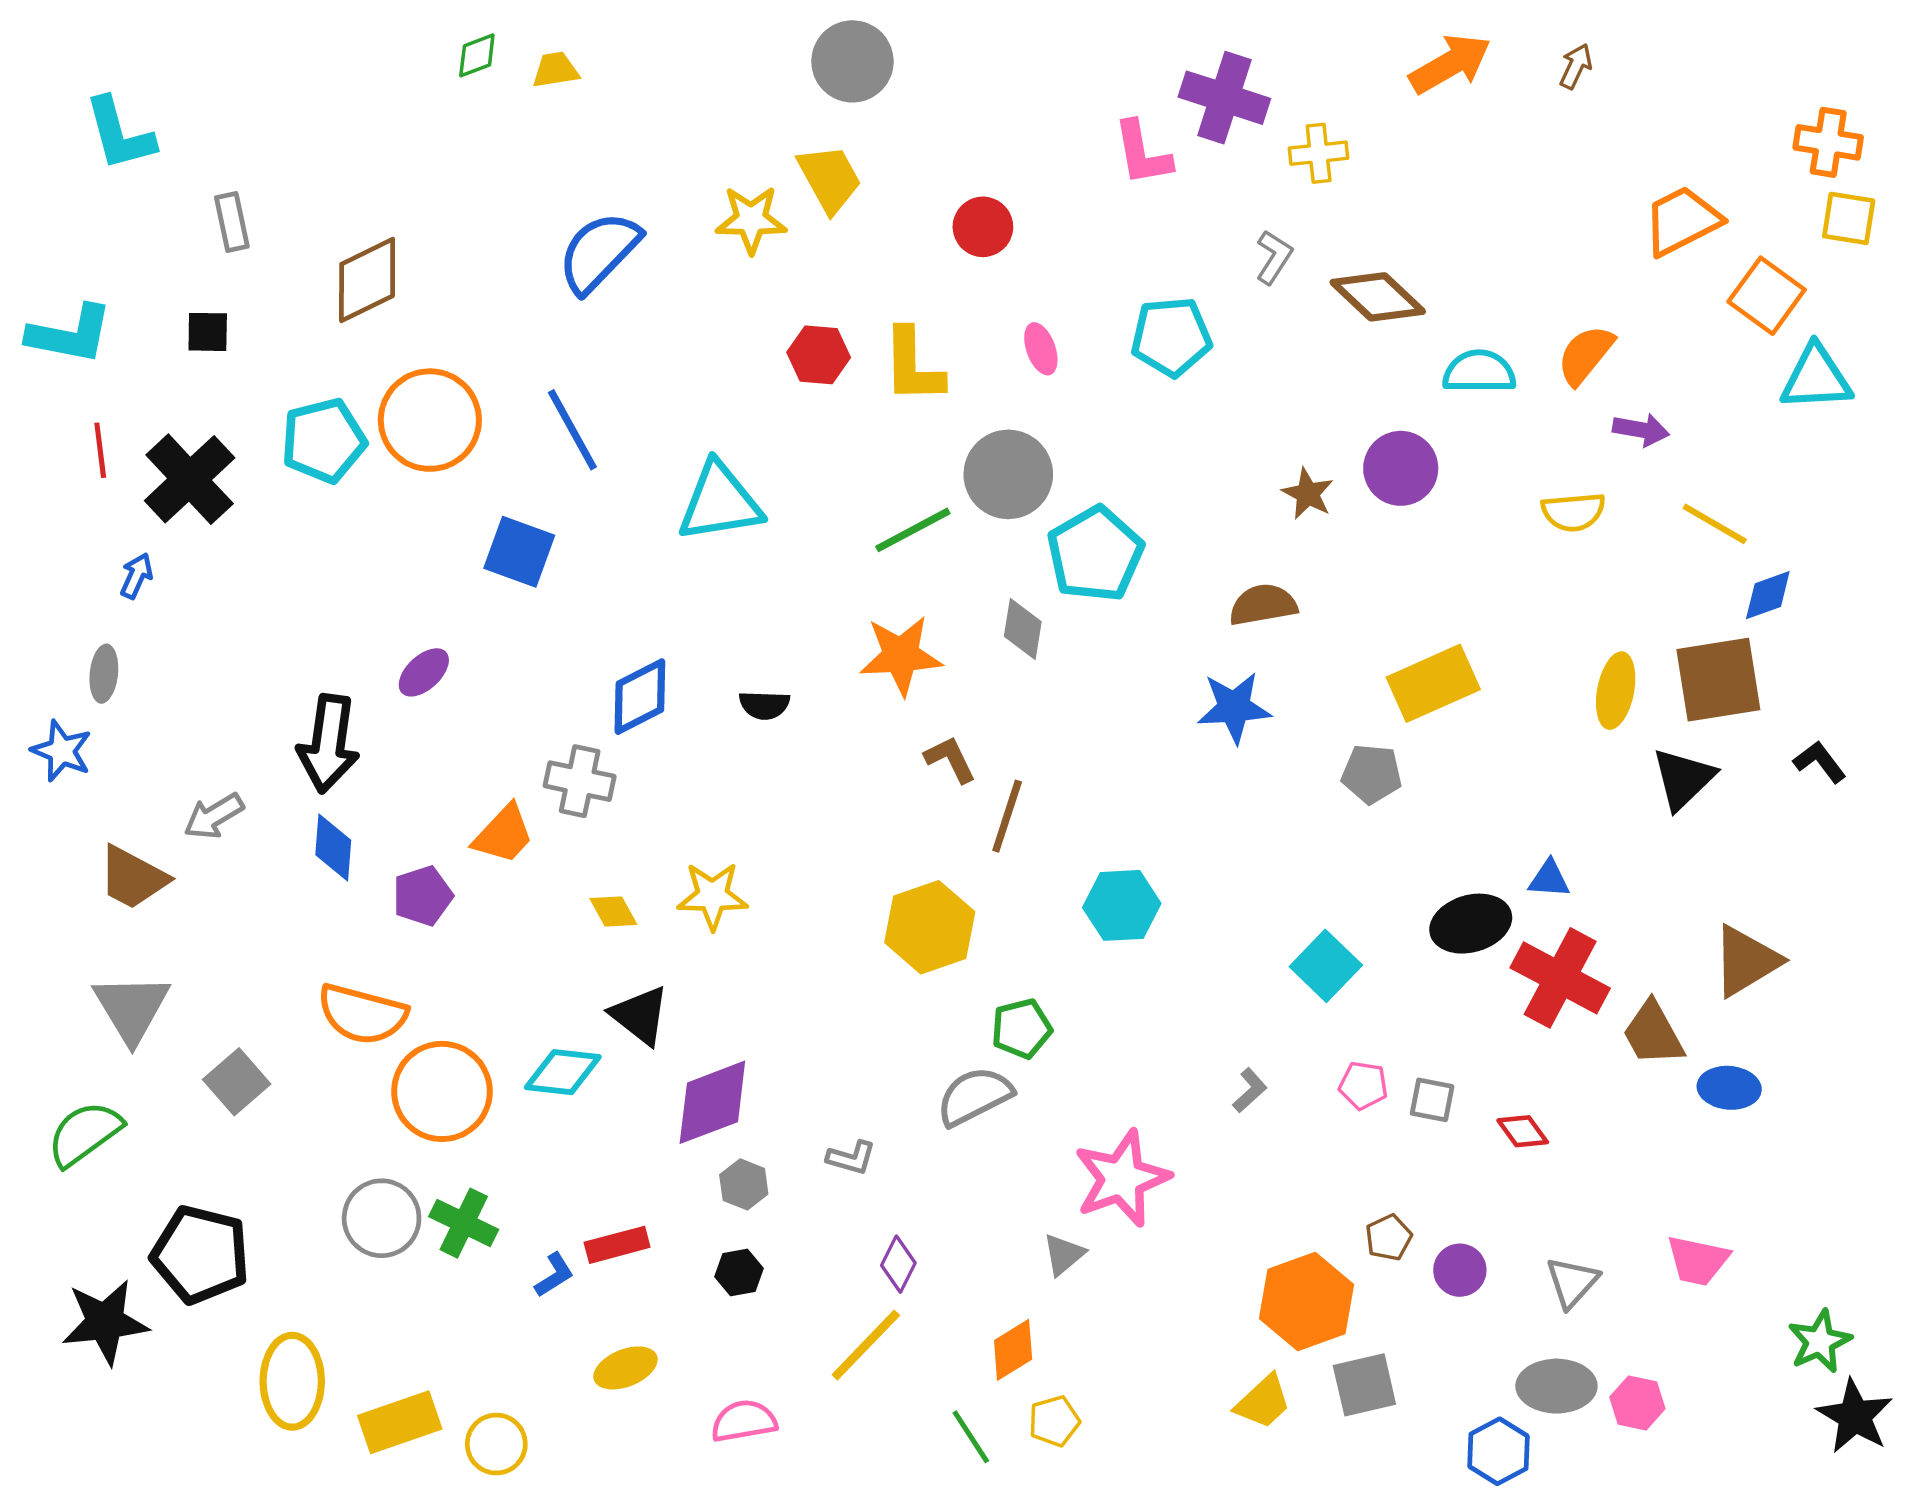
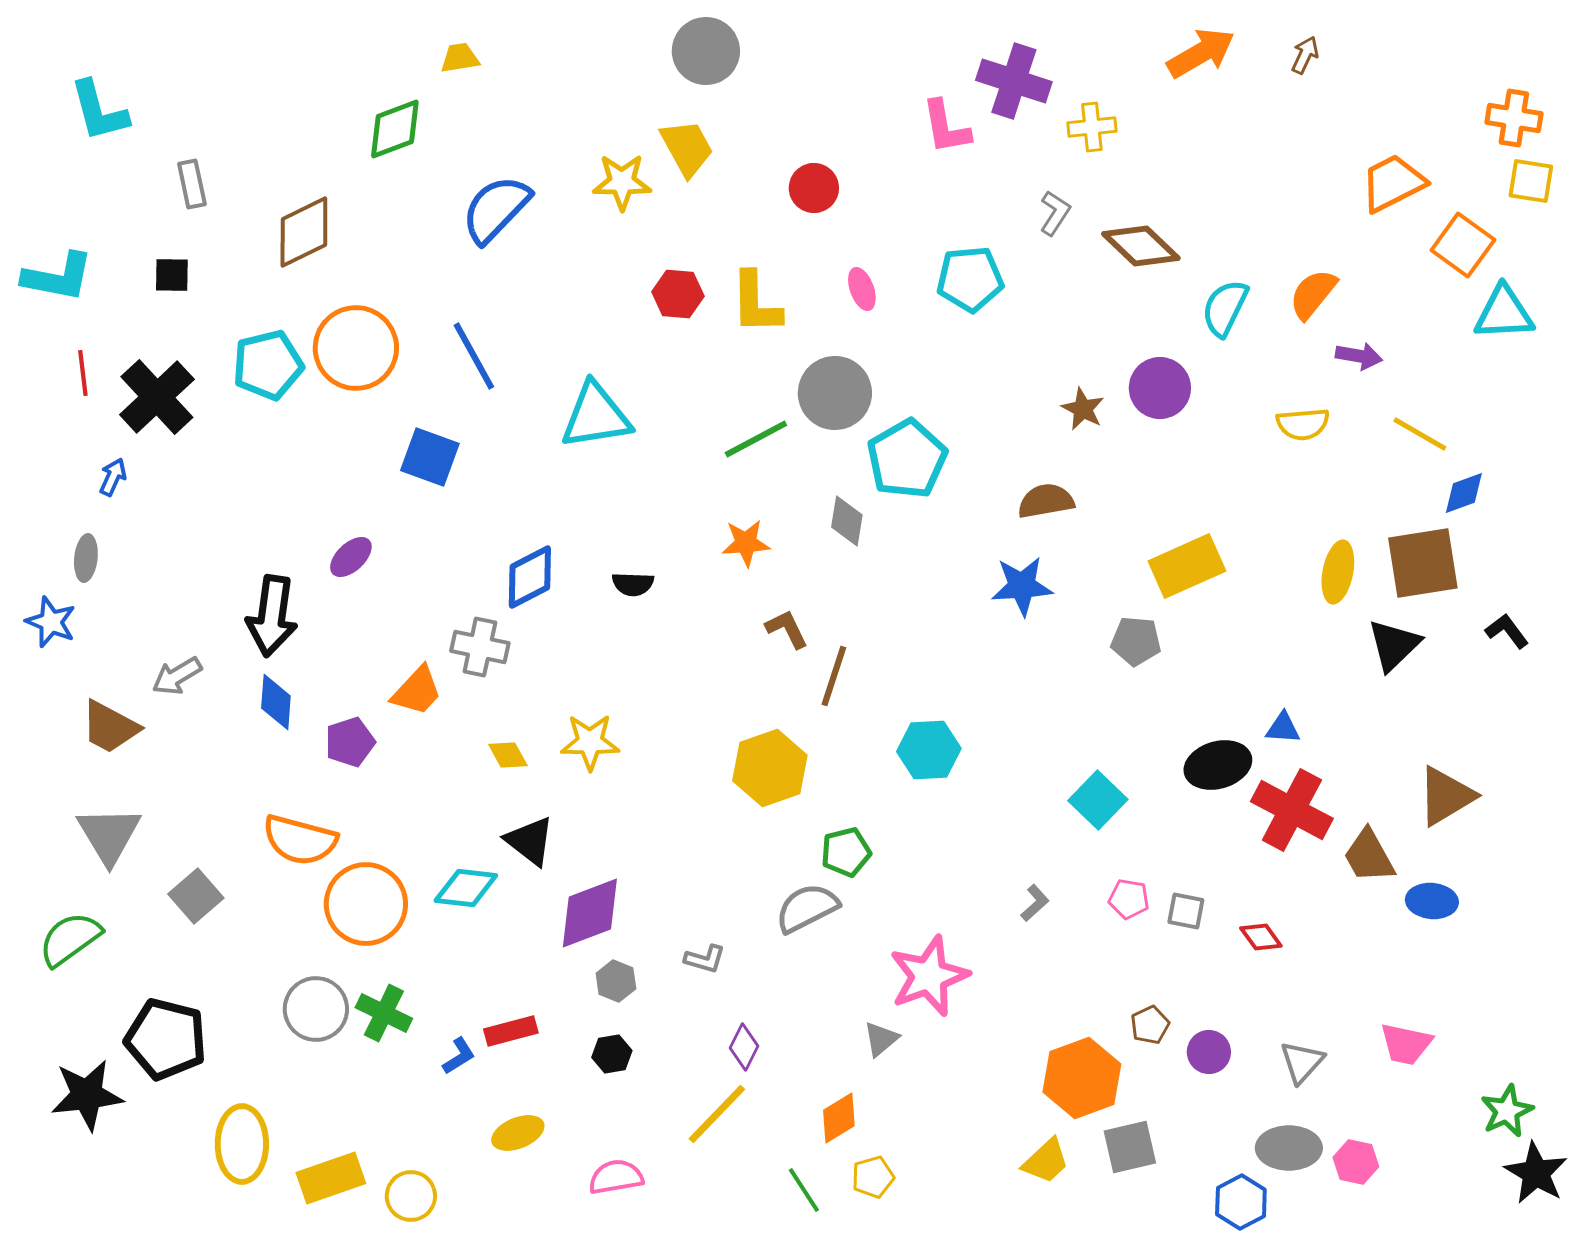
green diamond: (477, 55) -> (395, 129), moved, size x1.6
cyan semicircle: (1479, 372) -> (1225, 308), turned -64
orange star: (901, 656) -> (746, 543), size x0.7

